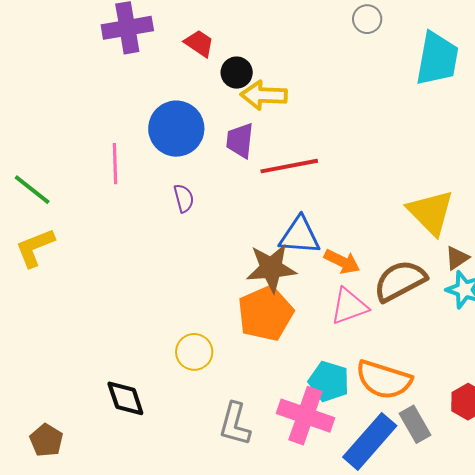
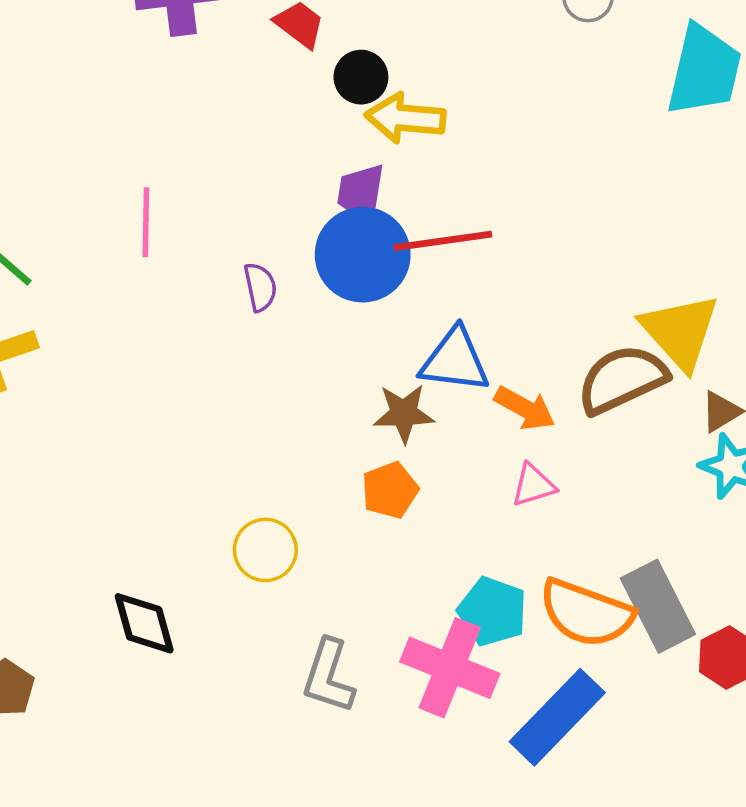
blue circle: (176, 129) -> (363, 255), moved
brown star: (271, 268) -> (404, 413), size x0.7
brown semicircle: (400, 281) -> (622, 379), moved
pink triangle: (349, 306) -> (533, 485), size x0.7
orange pentagon: (265, 313) -> (390, 490), size x0.6
gray rectangle: (415, 424) -> (658, 606), moved, size x1.4

